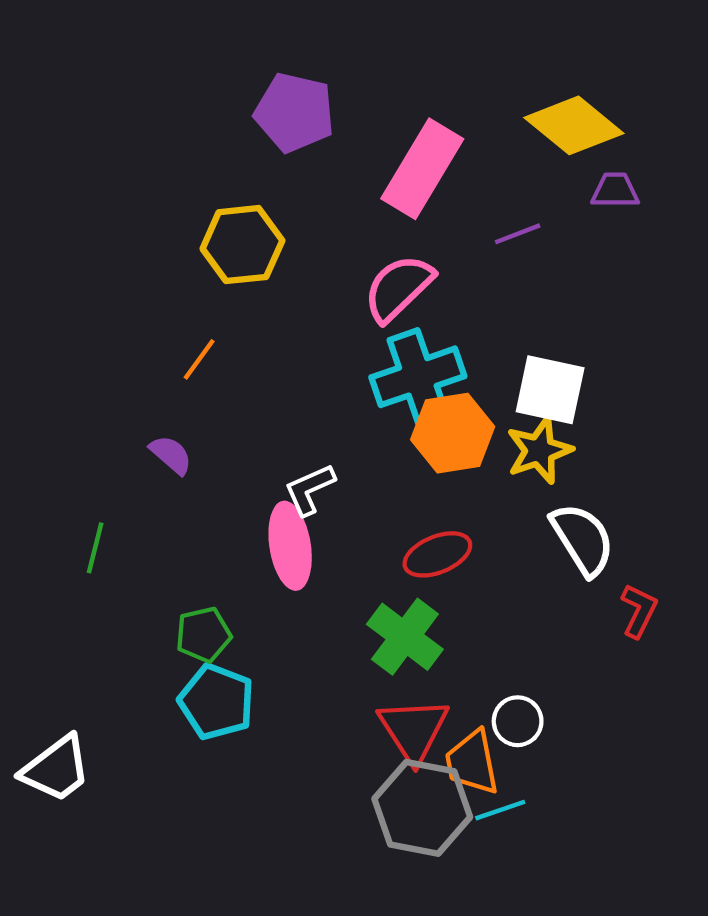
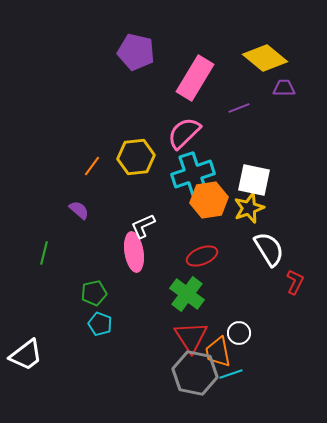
yellow hexagon: (242, 245) -> (136, 157), moved
cyan pentagon: (216, 702) -> (100, 324), size x0.7

